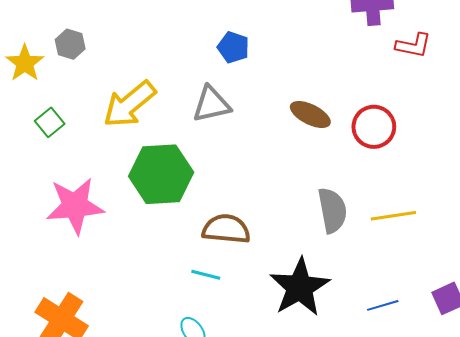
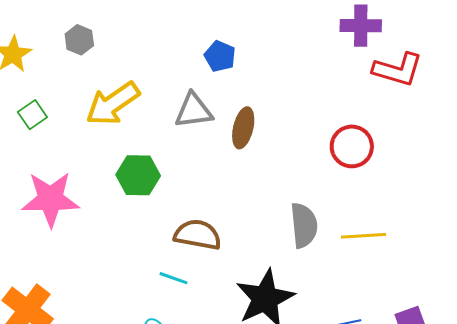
gray hexagon: (70, 44) -> (79, 40), moved
red L-shape: (413, 45) -> (398, 70), size x1.4
brown ellipse: (310, 114) -> (243, 128), moved, turned 72
green hexagon: (161, 174) -> (138, 175), size x0.7

